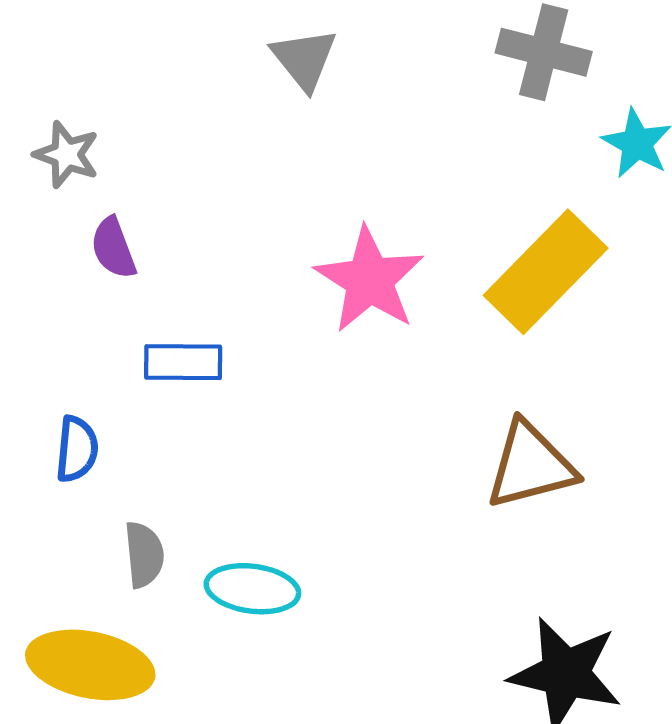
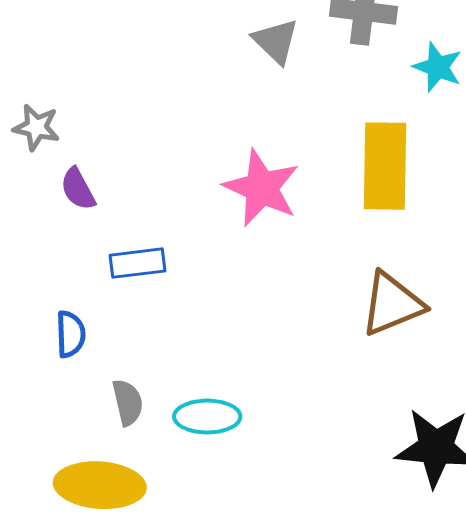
gray triangle: (304, 59) -> (276, 41), moved
yellow rectangle: (546, 272) -> (385, 166), turned -36

